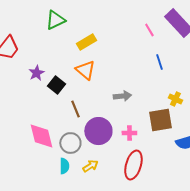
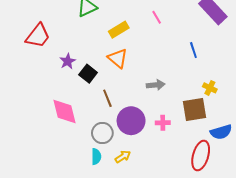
pink line: (149, 30) -> (157, 17), moved
pink diamond: (41, 136) -> (64, 111), moved
red ellipse: (133, 165) -> (201, 156), moved

